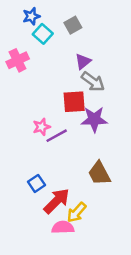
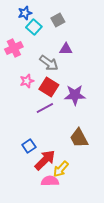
purple triangle: (83, 62) -> (66, 49), turned 40
gray arrow: (93, 82) -> (49, 63), moved
red square: (74, 102) -> (49, 87), moved, turned 36
pink star: (41, 127) -> (27, 81), moved

